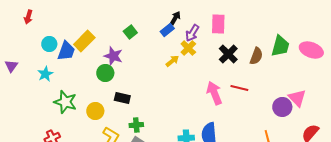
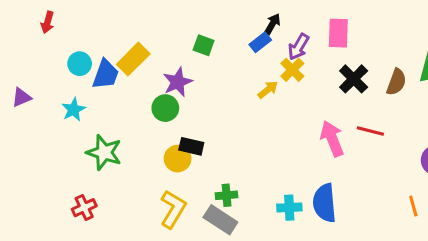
green square: (130, 32) -> (204, 45), turned -32
purple star: (113, 56) -> (178, 82), turned 30
purple triangle: (11, 66) -> (21, 97), turned 32
yellow circle: (95, 111) -> (178, 159), moved
green cross: (136, 125) -> (227, 195), moved

